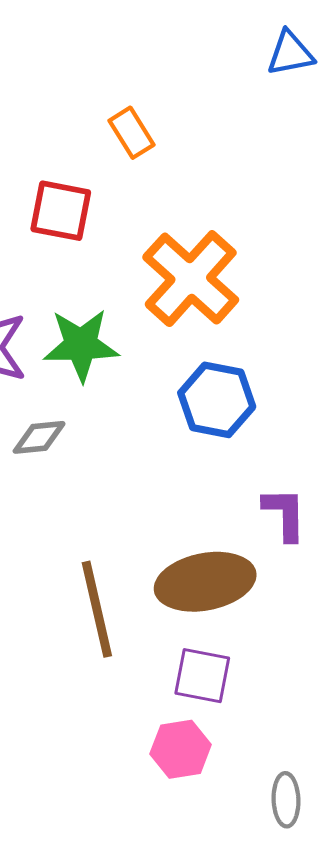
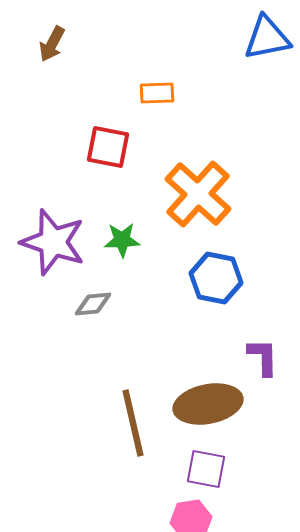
blue triangle: (290, 53) -> (267, 38), size x1.4
orange rectangle: (132, 133) -> (157, 93), turned -60
green star: (81, 345) -> (122, 240), size x0.7

